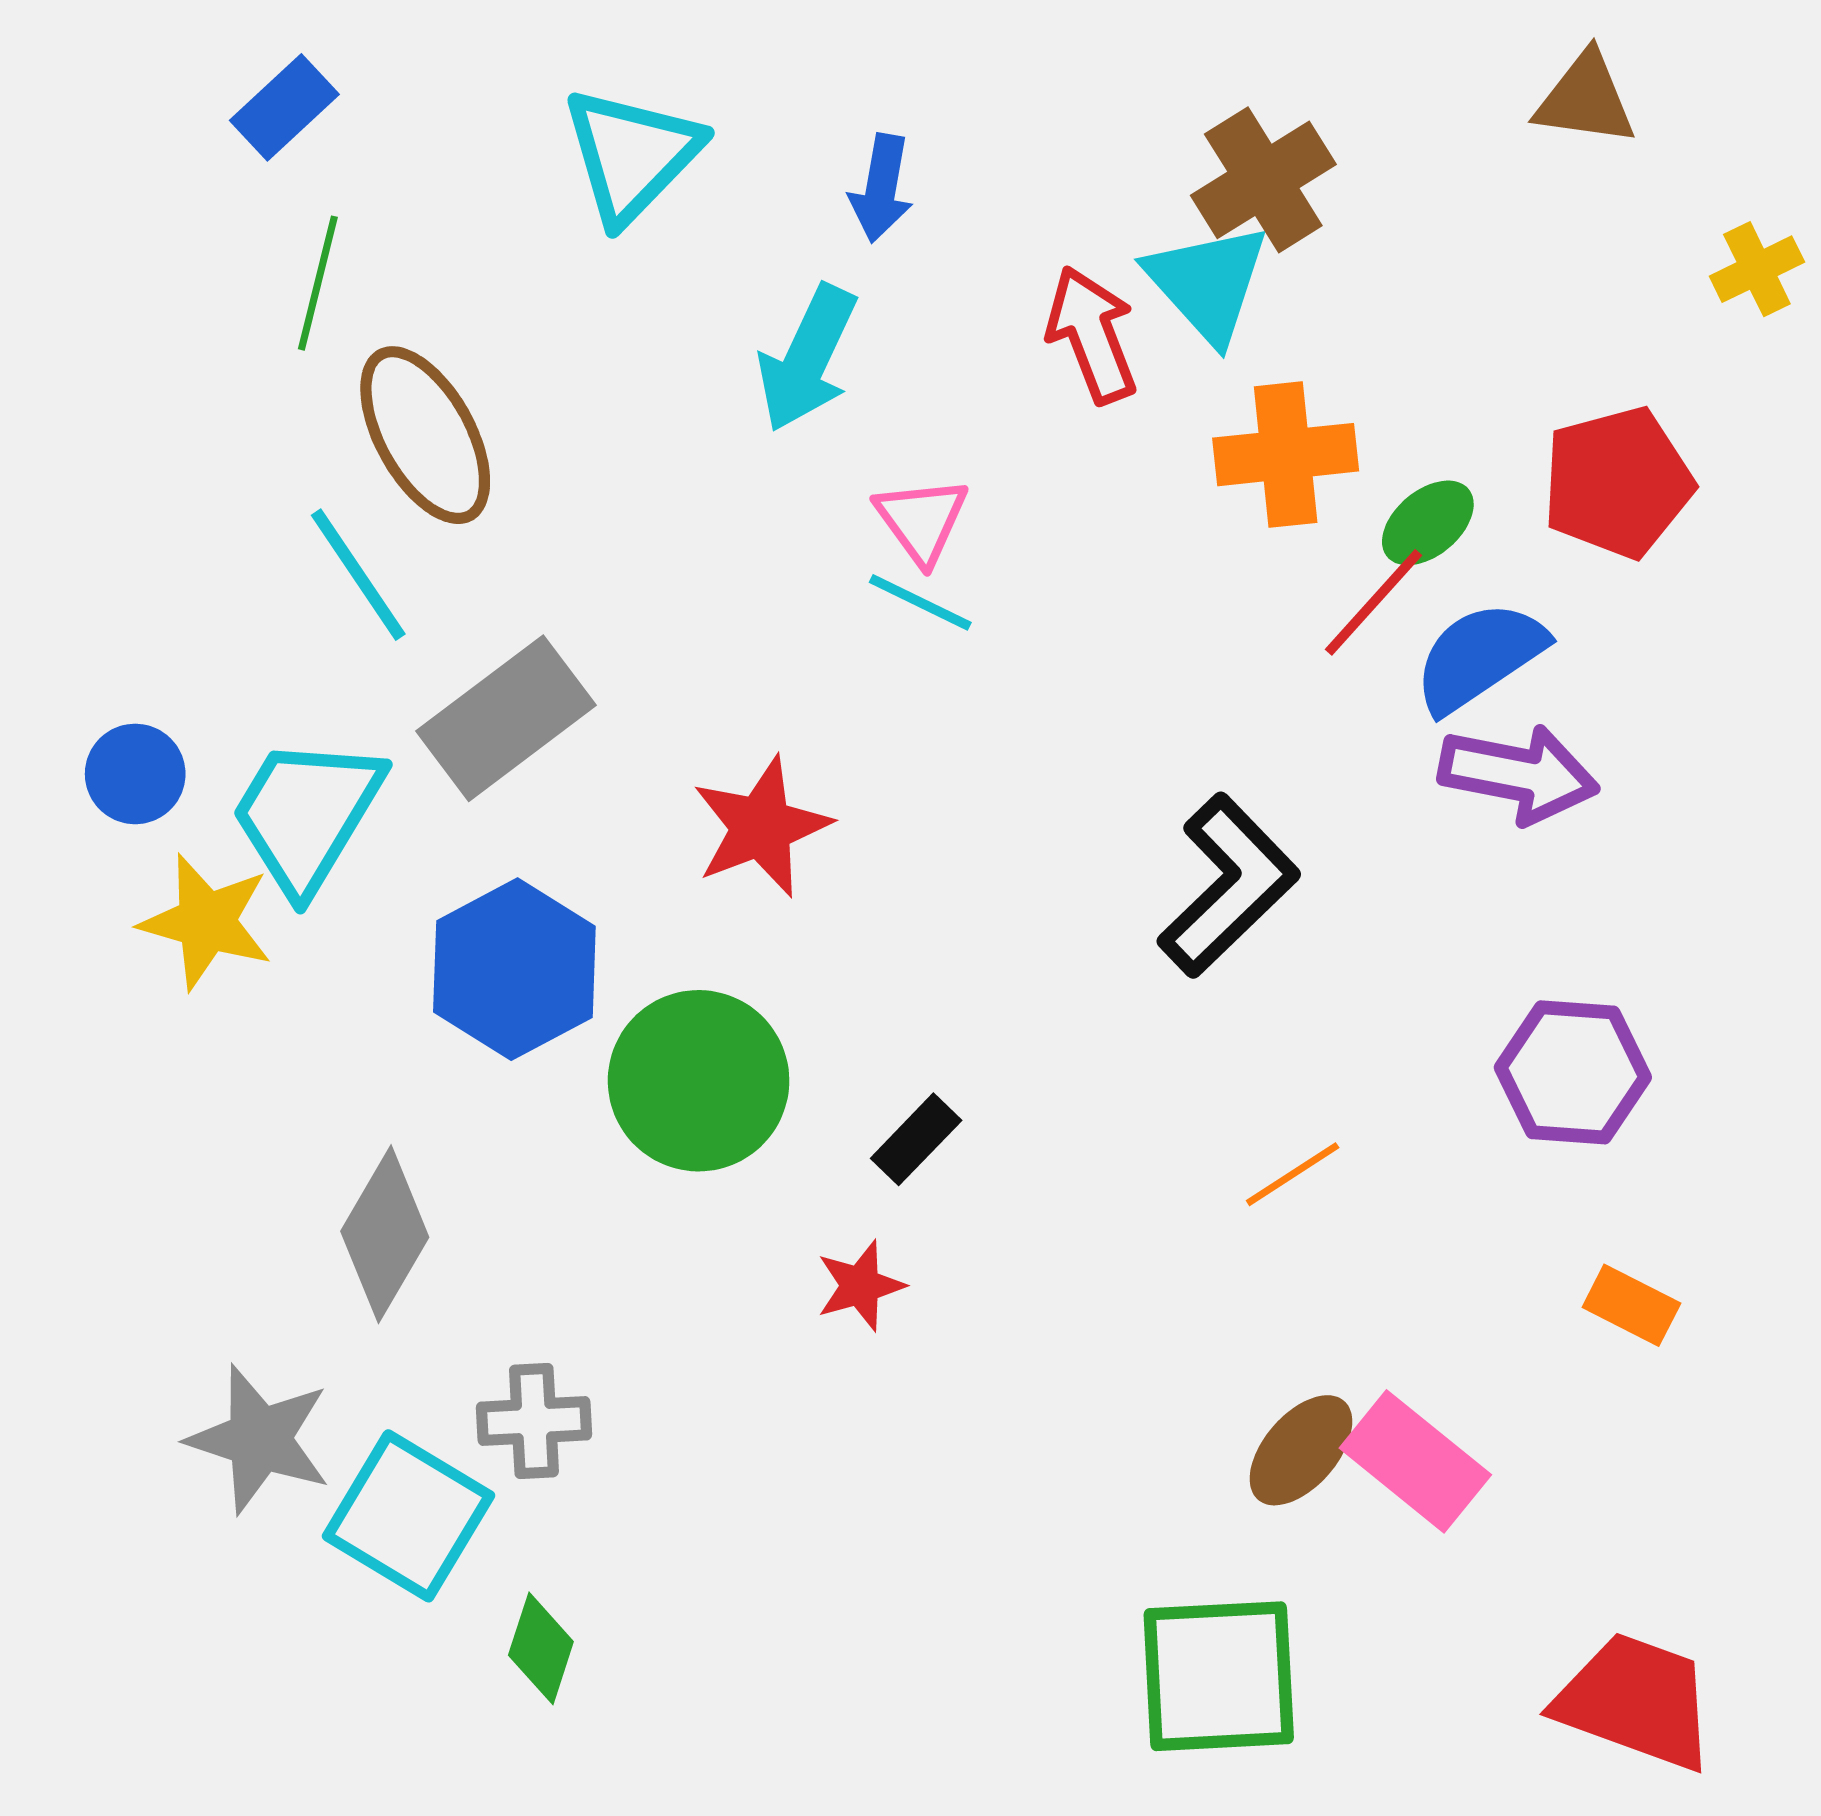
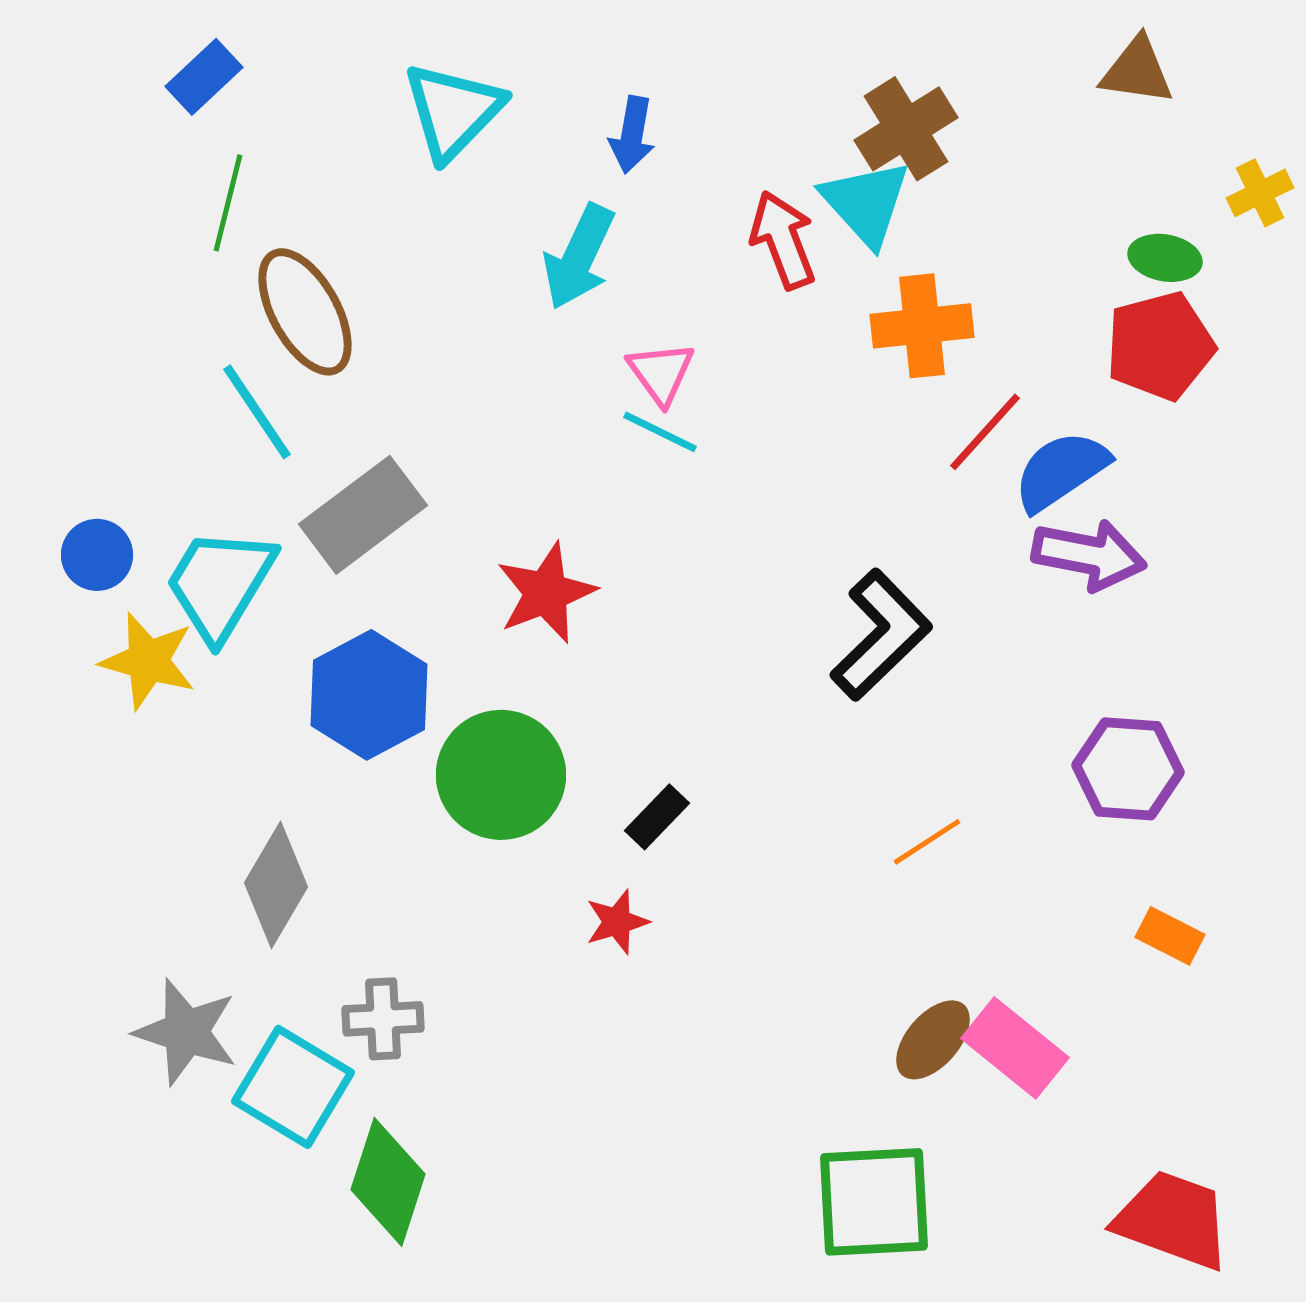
green ellipse: (1428, 523) -> (1165, 258), moved, turned 50
green diamond: (541, 1648) -> (388, 1182), size x1.6

